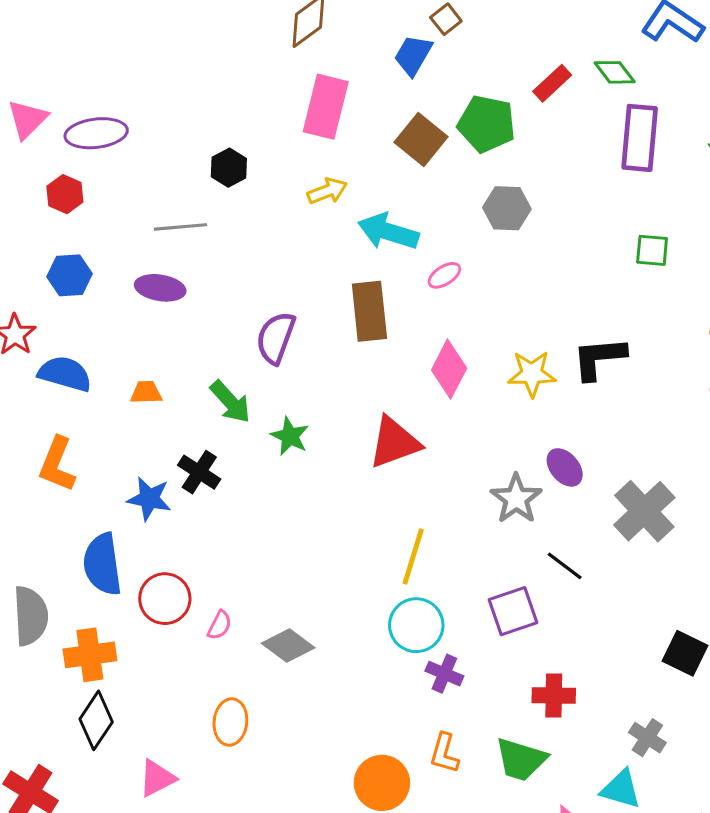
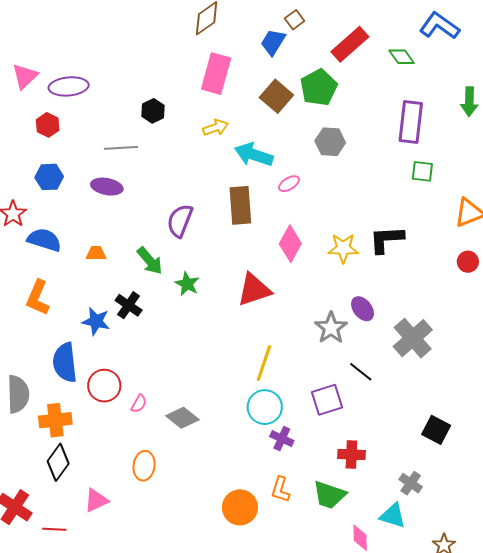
red rectangle: (552, 83) -> (350, 44), moved, size x1.5
green pentagon: (487, 124) -> (319, 87), turned 30
purple rectangle: (640, 138) -> (411, 122), moved

